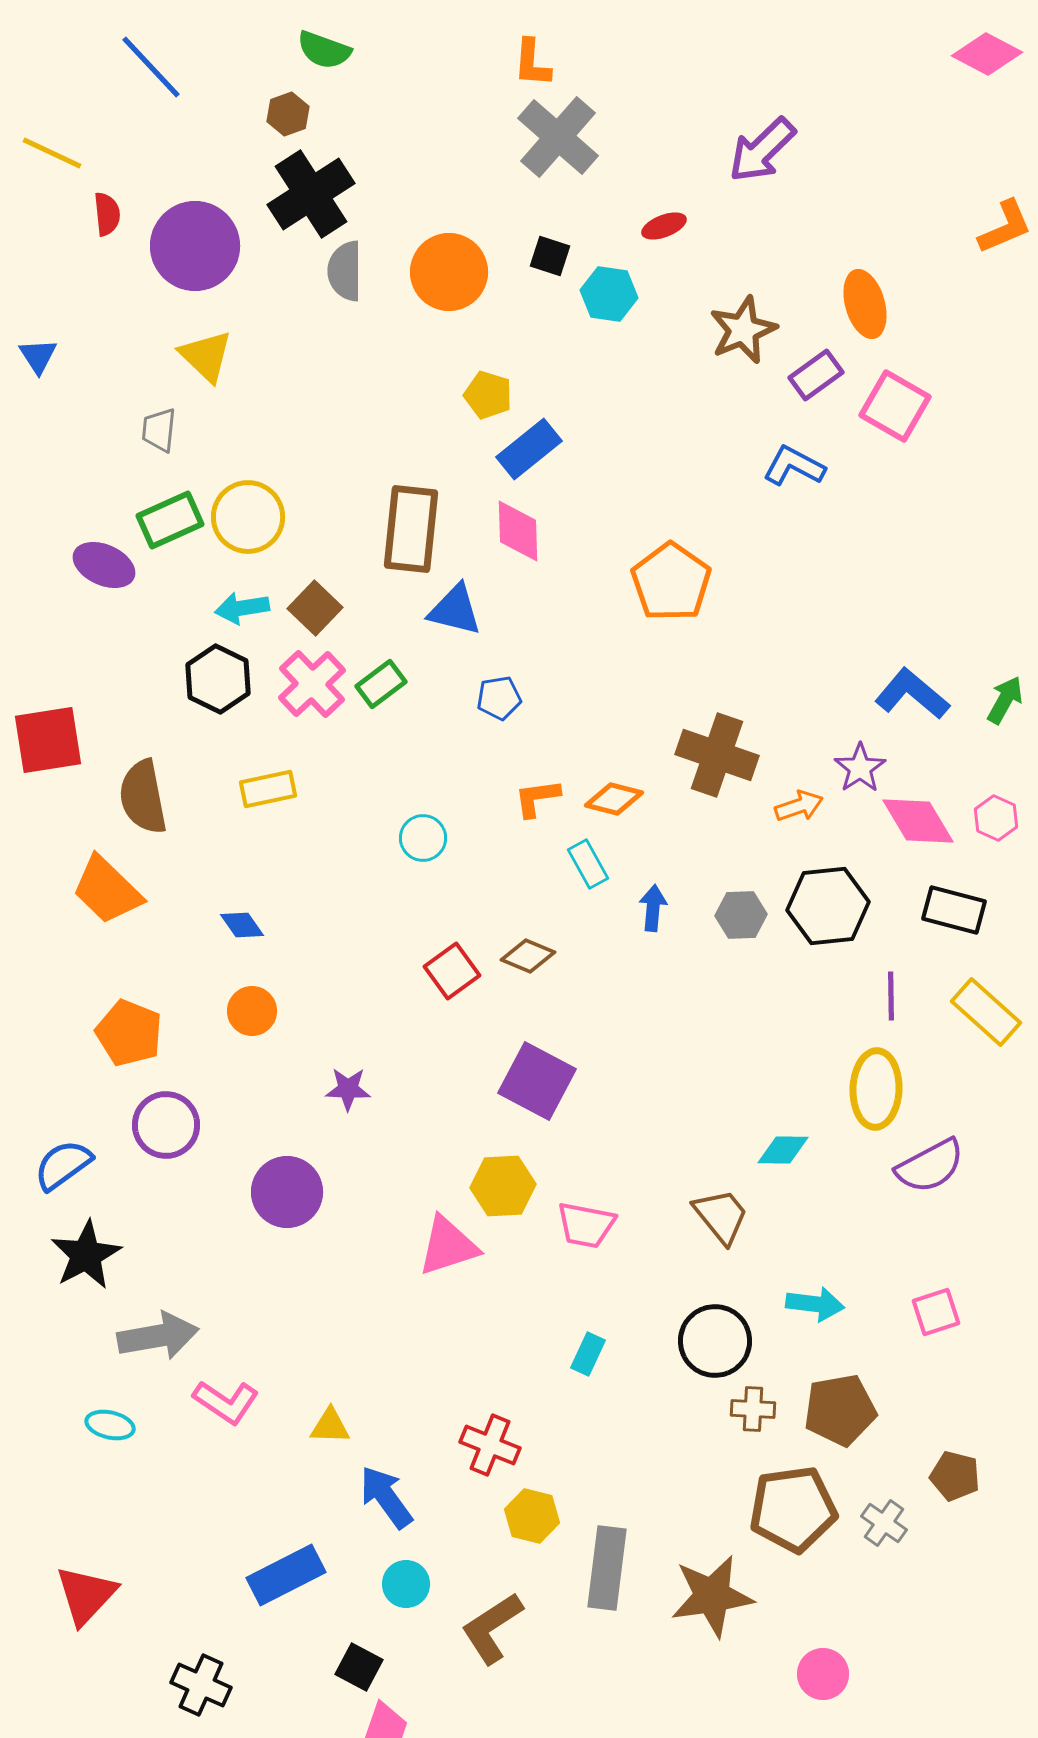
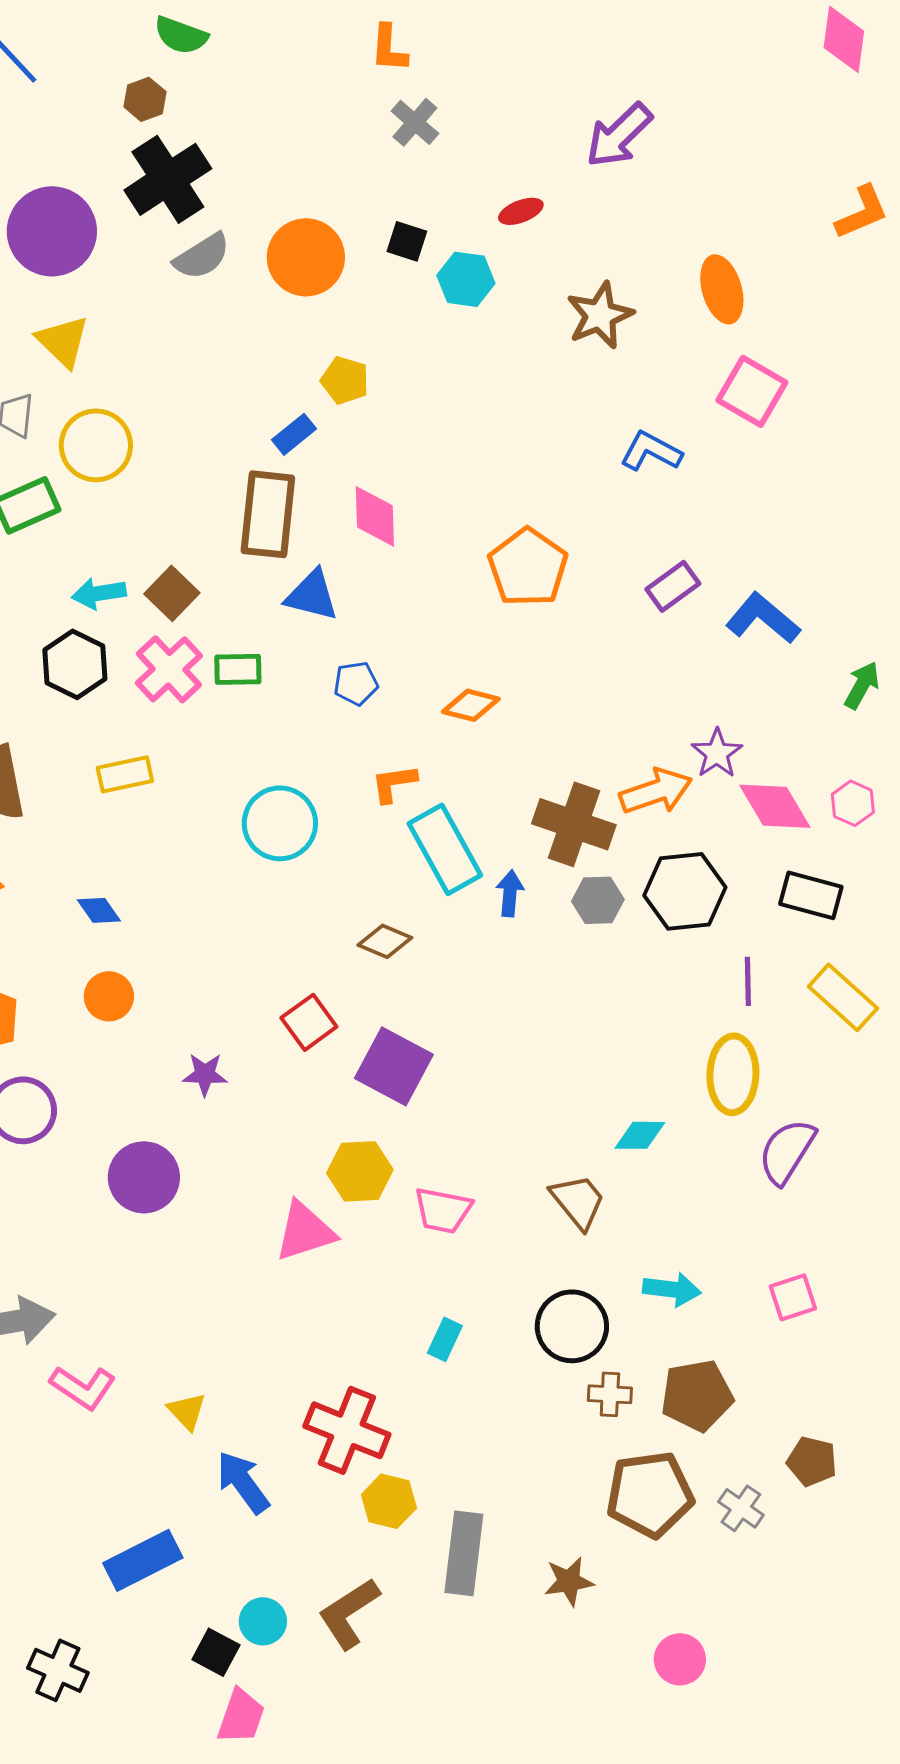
pink diamond: (987, 54) -> (844, 39), turned 70
gray cross: (558, 137) -> (415, 122), size x0.6
gray semicircle: (345, 271) -> (202, 256), turned -122
purple rectangle: (816, 375) -> (673, 586), moved
blue rectangle: (529, 449) -> (294, 434), moved, size x0.7
yellow circle: (248, 517) -> (96, 445), moved
green rectangle: (381, 684) -> (238, 669), turned 36
blue L-shape: (912, 694) -> (763, 618), moved
brown cross: (717, 755) -> (574, 824), moved
orange diamond: (614, 799) -> (471, 705), moved
orange arrow: (799, 806) -> (656, 791), size x1.5
cyan circle: (423, 838) -> (280, 823), size x1.6
cyan rectangle: (588, 864) -> (445, 849), size x1.8
red square: (452, 971) -> (309, 1022), moved
purple semicircle: (930, 1166) -> (787, 1151), turned 150
yellow triangle: (330, 1426) -> (187, 1411), turned 45
red cross: (490, 1445) -> (347, 1430), size x1.4
cyan circle: (406, 1584) -> (263, 1621), moved
brown star: (712, 1596) -> (569, 1581), size x0.6

